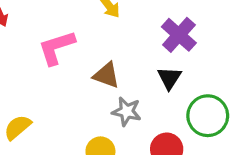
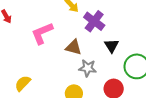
purple cross: (179, 35) -> (94, 21), moved

